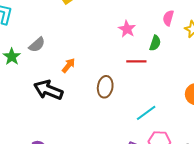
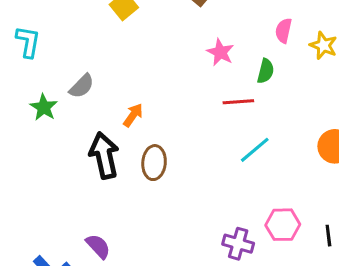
brown ellipse: (105, 87) -> (154, 163), moved
black arrow: (48, 90) -> (104, 156), turned 60
cyan line: (146, 113) -> (255, 150), moved

